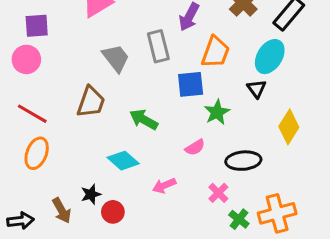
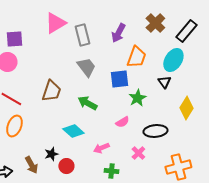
gray rectangle: (158, 46) -> (82, 35), moved
gray trapezoid: (116, 58) -> (86, 67), moved
green cross: (239, 219) -> (111, 171), moved, turned -32

